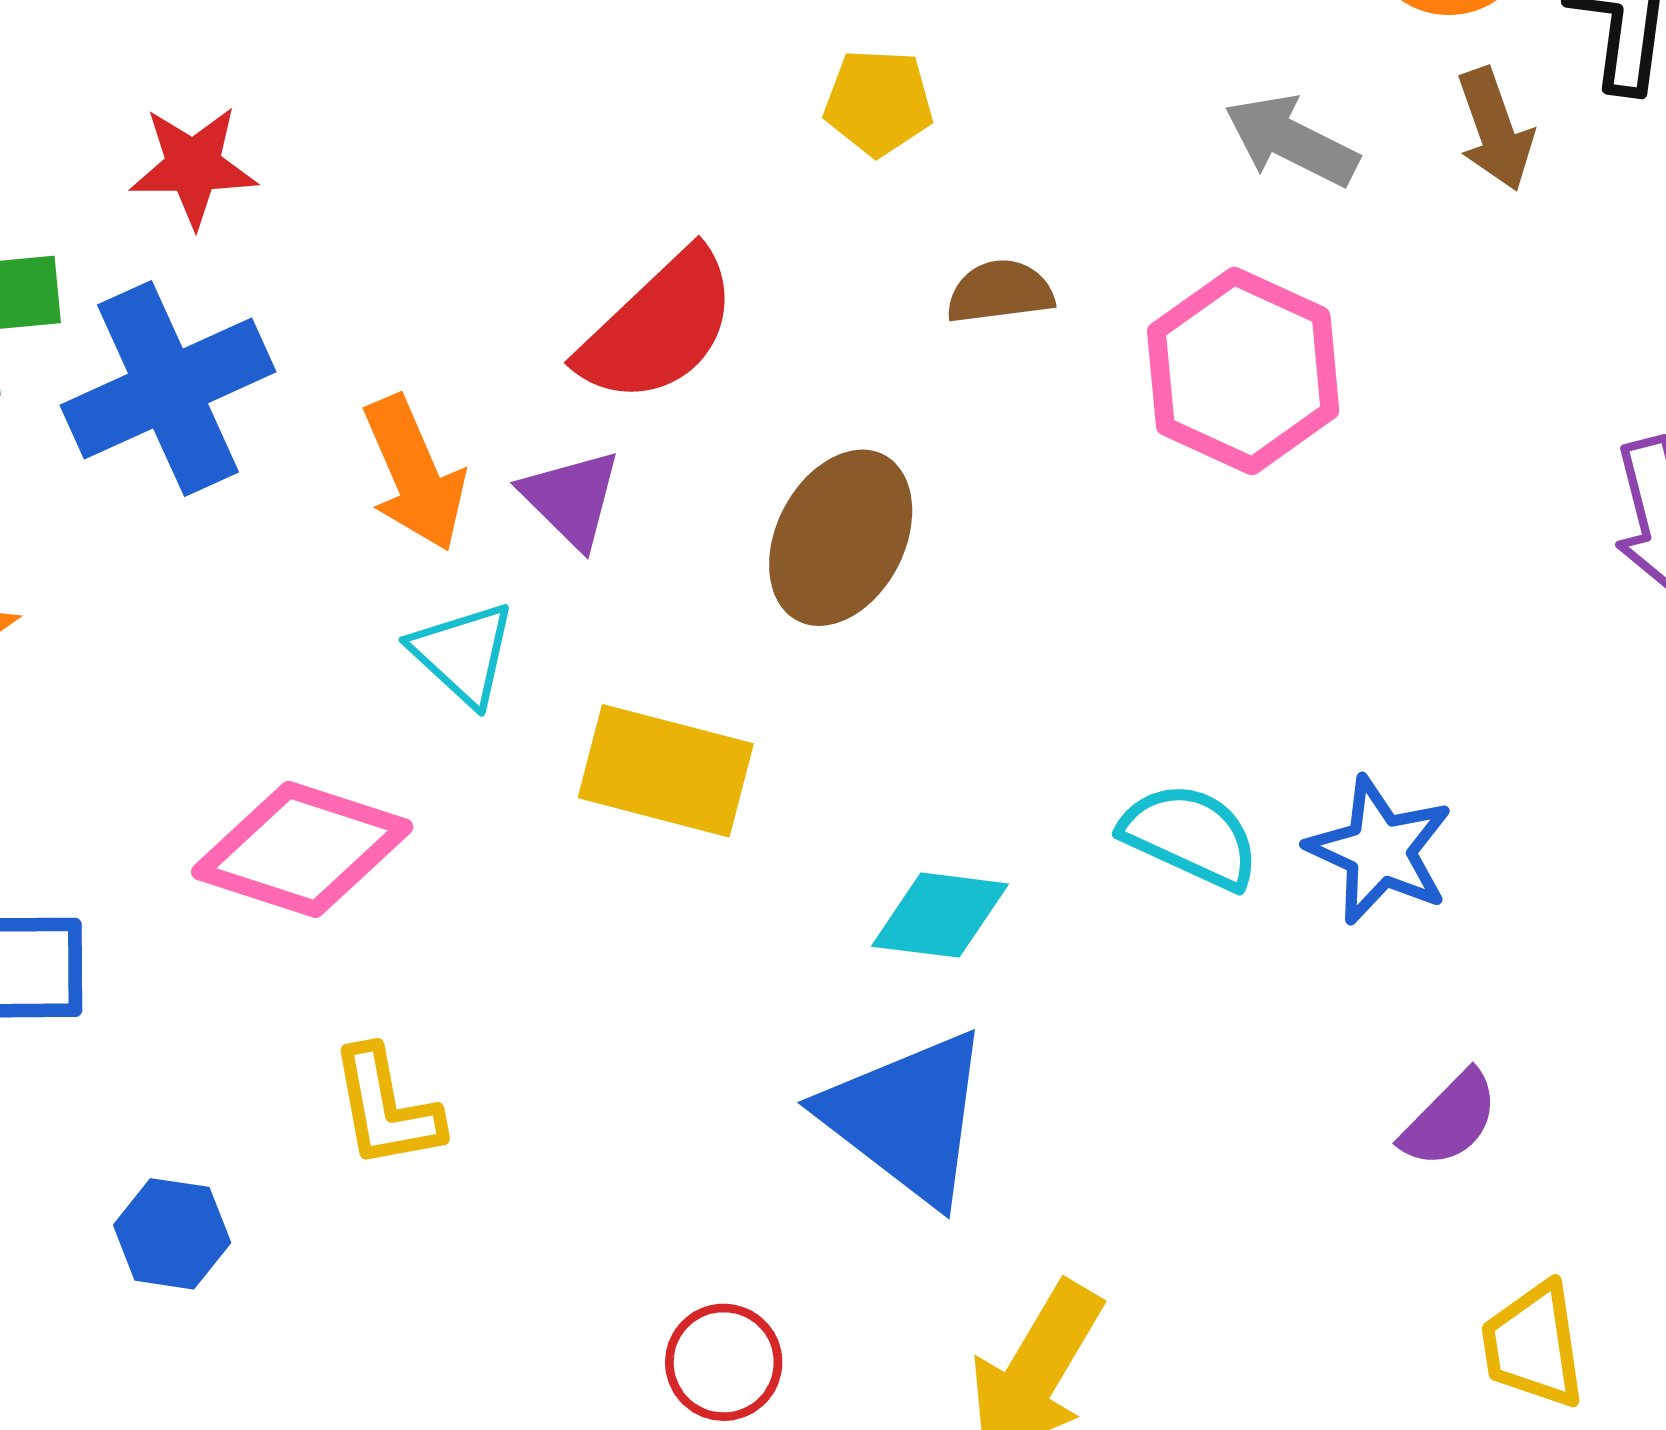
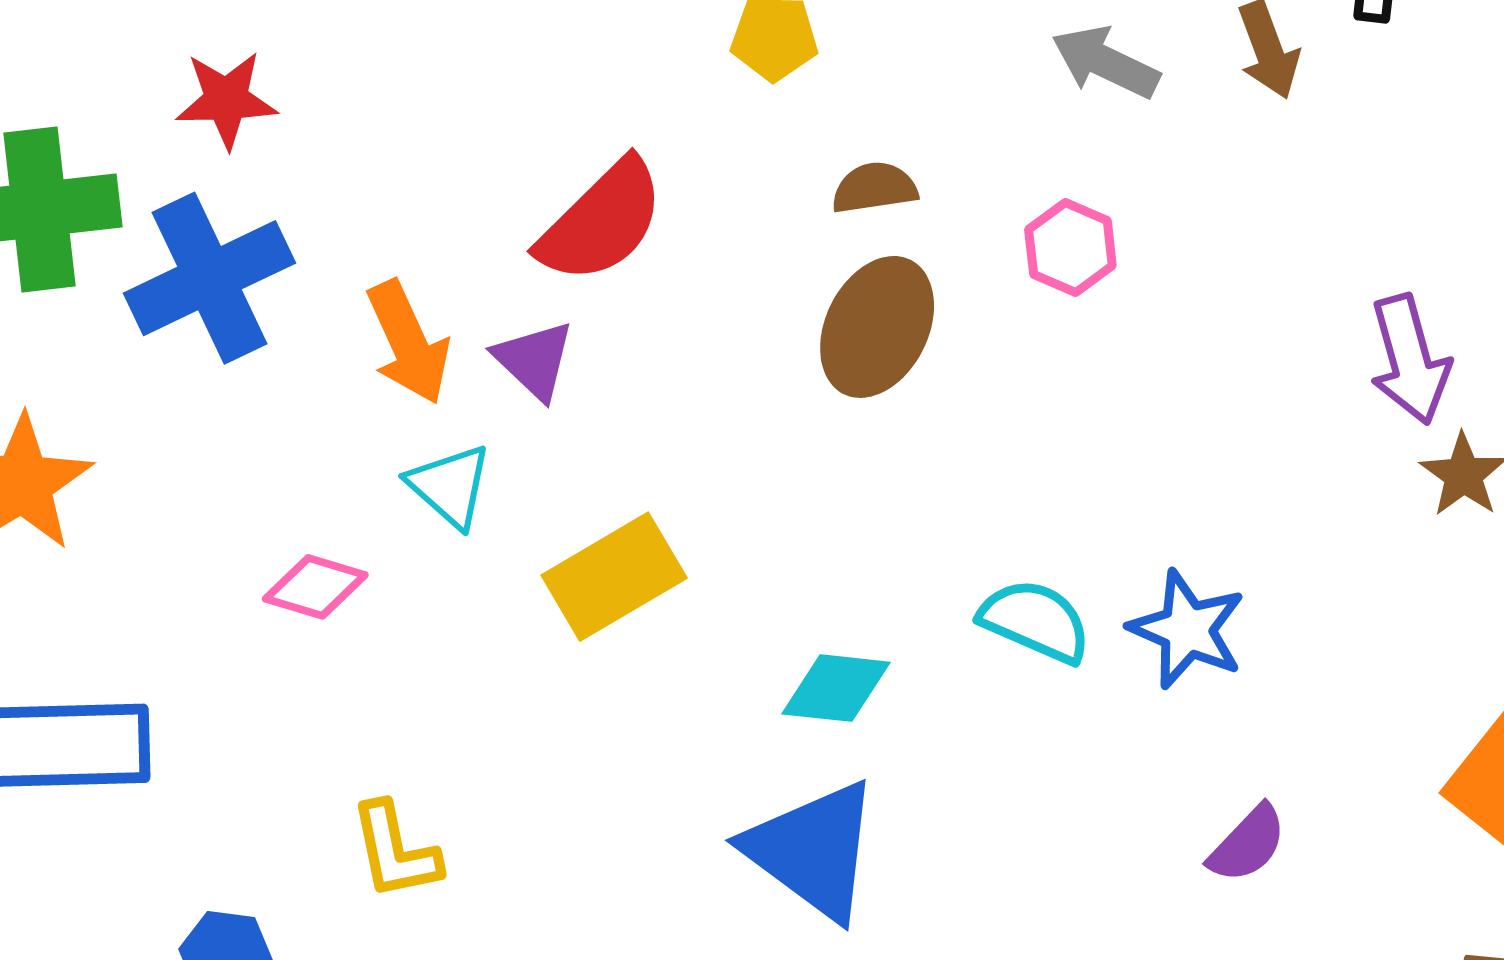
pink hexagon: (1243, 371) -> (1070, 248), size x0.6
brown ellipse: (841, 538) -> (877, 327), moved
yellow rectangle: (666, 771) -> (614, 577), turned -44
pink diamond: (302, 849) -> (315, 587), moved, size x0.6

